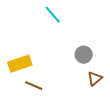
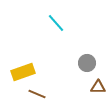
brown triangle: (95, 79) -> (98, 87), turned 42

